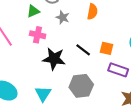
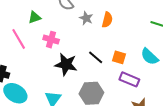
green triangle: (33, 11) -> (35, 17), moved
gray star: (63, 17) -> (86, 18), moved

